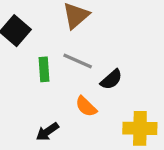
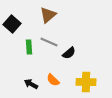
orange semicircle: (86, 106) -> (53, 80), moved
black arrow: (47, 132) -> (31, 84), turned 64

